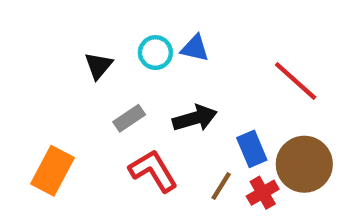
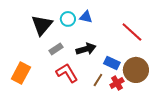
black triangle: (99, 66) -> (42, 25), size x1.6
blue rectangle: (252, 149) -> (112, 63), turned -42

